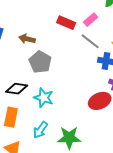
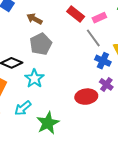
green star: (69, 138) -> (48, 123), turned 30

